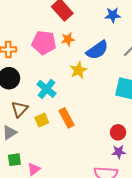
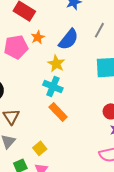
cyan cross: (47, 89) -> (53, 86), moved
yellow square: (42, 120) -> (40, 148), moved

